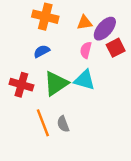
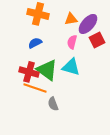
green triangle: (56, 83) -> (47, 70), turned -50
red cross: (21, 85) -> (29, 72), moved
orange line: (43, 123) -> (35, 88), moved, turned -50

